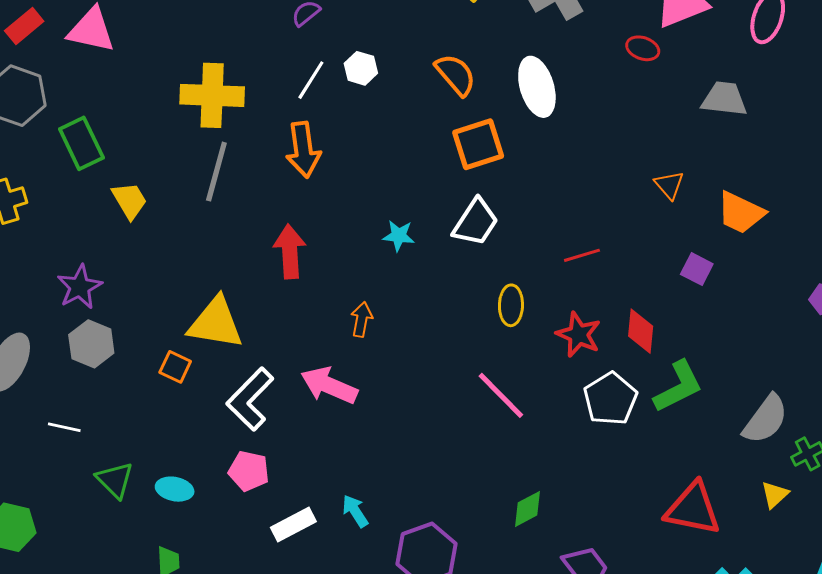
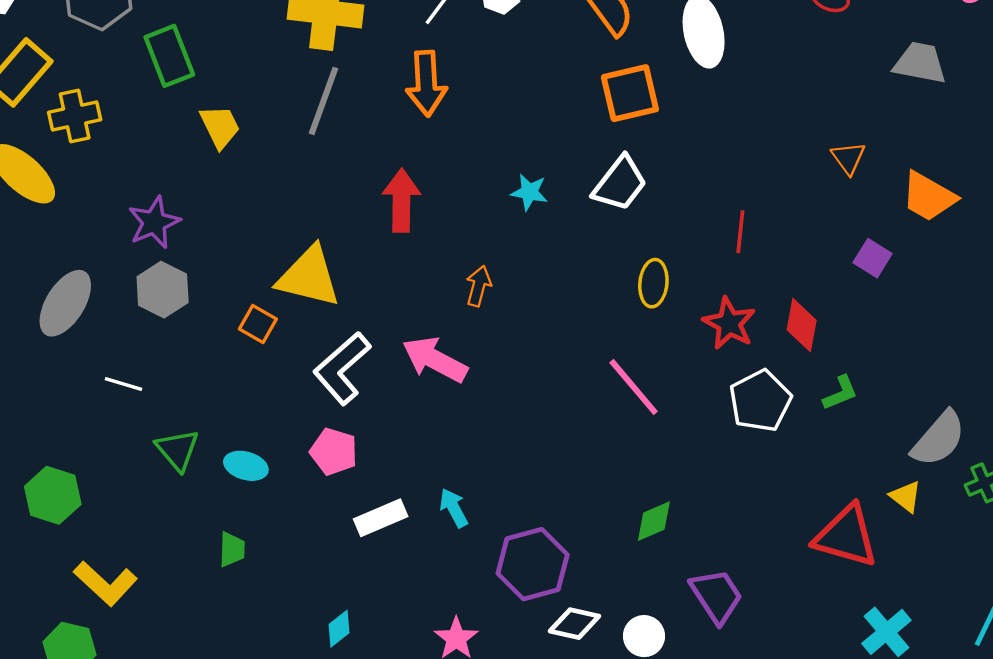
red line: (582, 255) -> (740, 232), turned -72
green L-shape: (678, 387) -> (840, 393), size x0.6
yellow triangle: (775, 495) -> (906, 497), moved, turned -44

